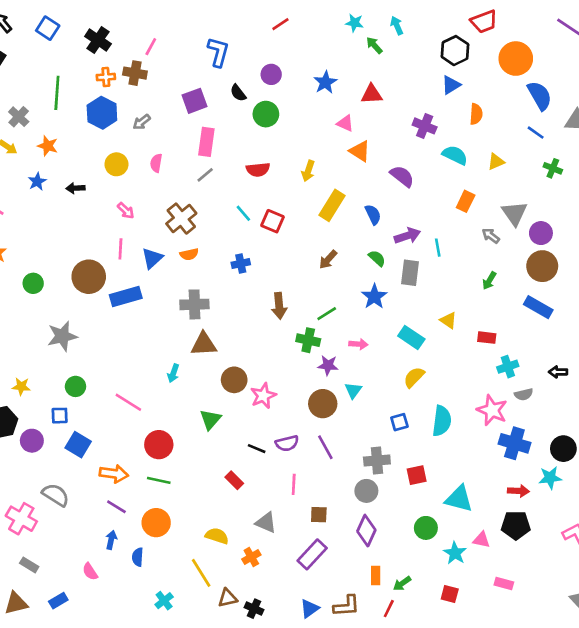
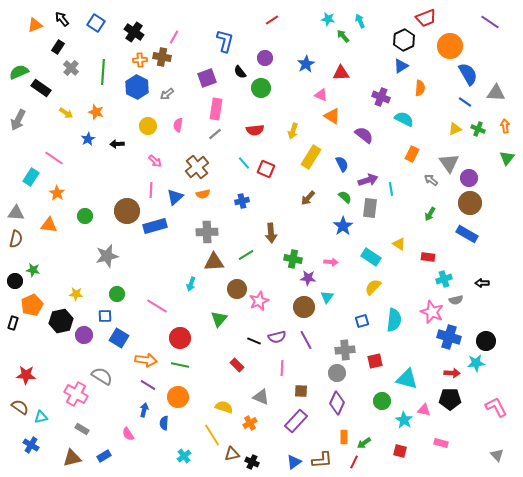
gray cross: (19, 117) -> (71, 68), moved
yellow triangle: (496, 162) -> (455, 129), moved
green line: (327, 314) -> (246, 255), moved

